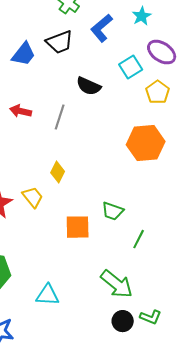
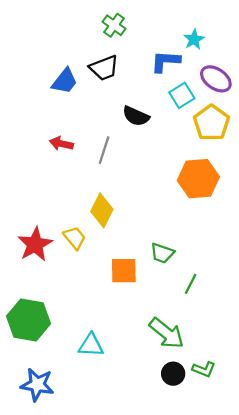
blue L-shape: (102, 28) -> (165, 61), moved, turned 44
yellow pentagon: (158, 92) -> (211, 123), size x1.4
yellow diamond: (58, 172) -> (102, 210), size x1.4

